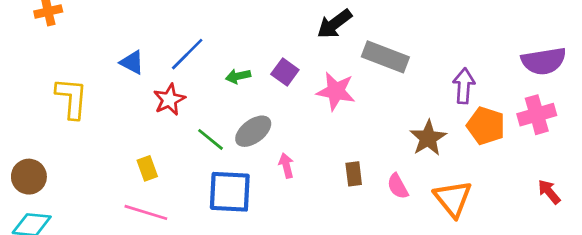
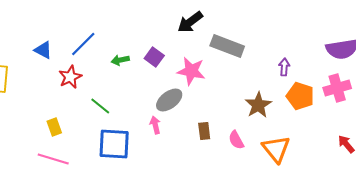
purple arrow: (464, 86) -> (284, 67), size x0.7
gray ellipse: (253, 131) -> (169, 100), moved

